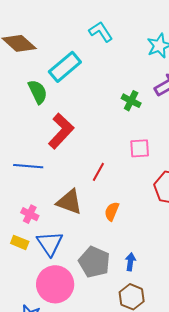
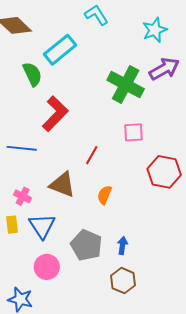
green cross: (131, 101) -> (126, 85), size x1.8
yellow rectangle: (20, 242) -> (12, 225), turned 60
pink circle: (55, 284) -> (47, 267), size x0.7

